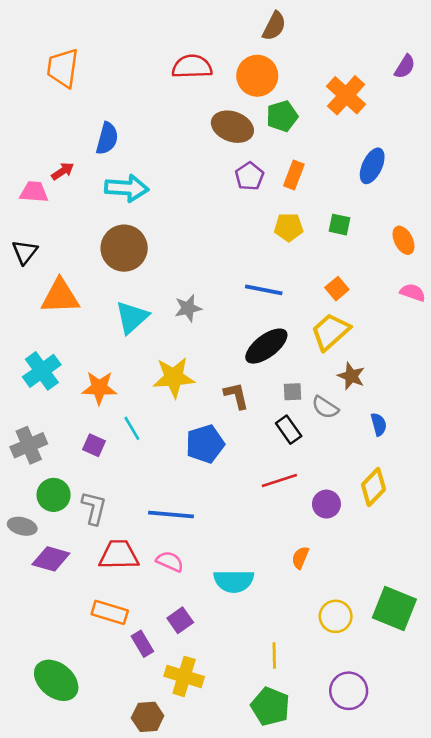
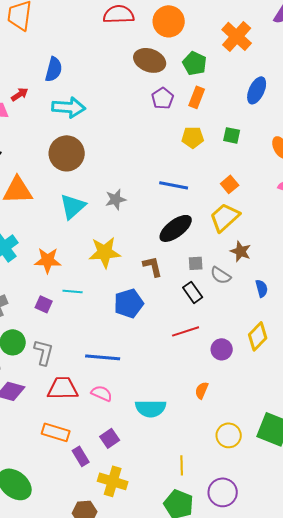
green pentagon: (282, 116) -> (195, 63), moved, turned -30
cyan line: (132, 428) -> (73, 291), turned -54
purple circle: (349, 691) -> (223, 492), moved

